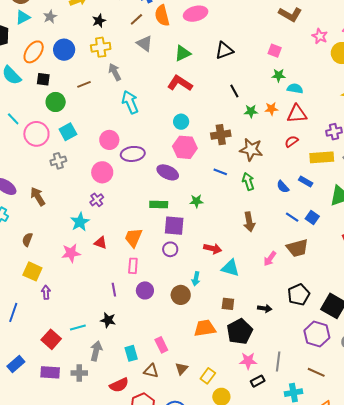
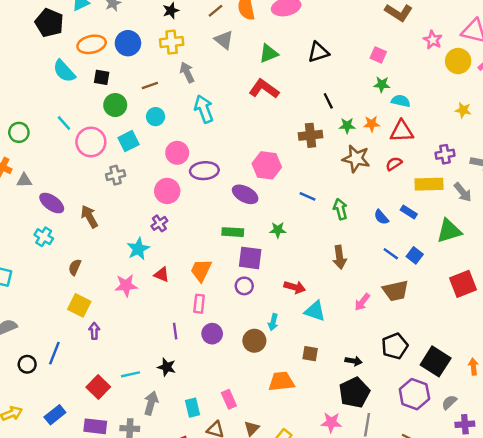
orange ellipse: (34, 52) -> (92, 44), turned 40
cyan circle: (181, 122) -> (156, 117), moved
brown cross: (221, 135) -> (310, 135), moved
brown star: (251, 150) -> (356, 159), moved
black pentagon: (240, 332) -> (354, 392), moved

